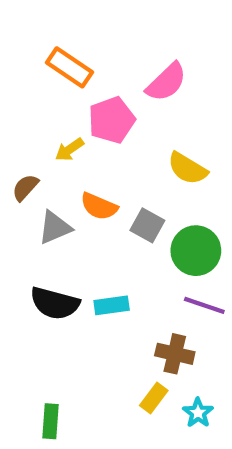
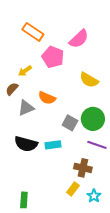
pink pentagon: (112, 120) -> (53, 57), turned -30
yellow arrow: (69, 150) -> (25, 71), moved
gray square: (147, 225) -> (70, 123), moved

